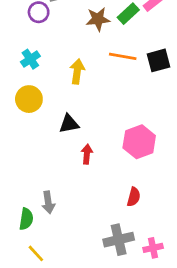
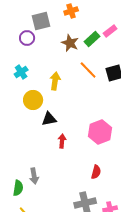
brown star: (98, 19) -> (70, 43), turned 30
orange line: (123, 56) -> (88, 70), turned 36
yellow circle: (29, 99) -> (33, 100), moved

